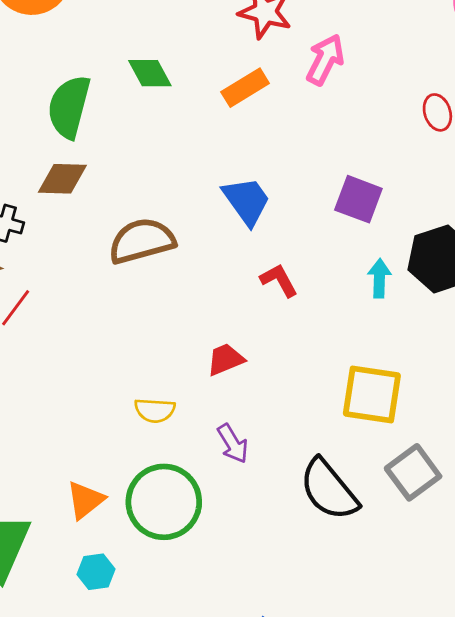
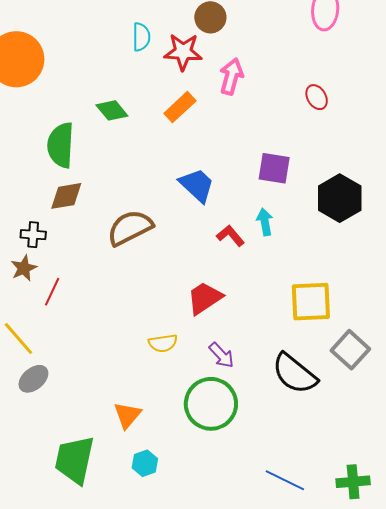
cyan arrow: (379, 278) -> (265, 222), moved
red trapezoid: (225, 359) -> (205, 298), size x1.4
green circle: (164, 502) -> (211, 404), moved

